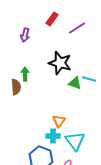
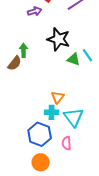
purple arrow: (25, 35) -> (35, 11), moved, turned -120
cyan line: (89, 79) -> (88, 55), turned 40
brown semicircle: (16, 87) -> (15, 63), turned 42

